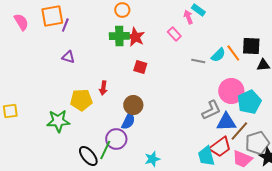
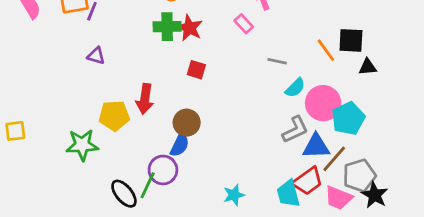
cyan semicircle: (218, 55) -> (295, 88), moved
red arrow: (103, 88) -> (145, 99), size x1.5
cyan star: (152, 159) -> (234, 195), moved

